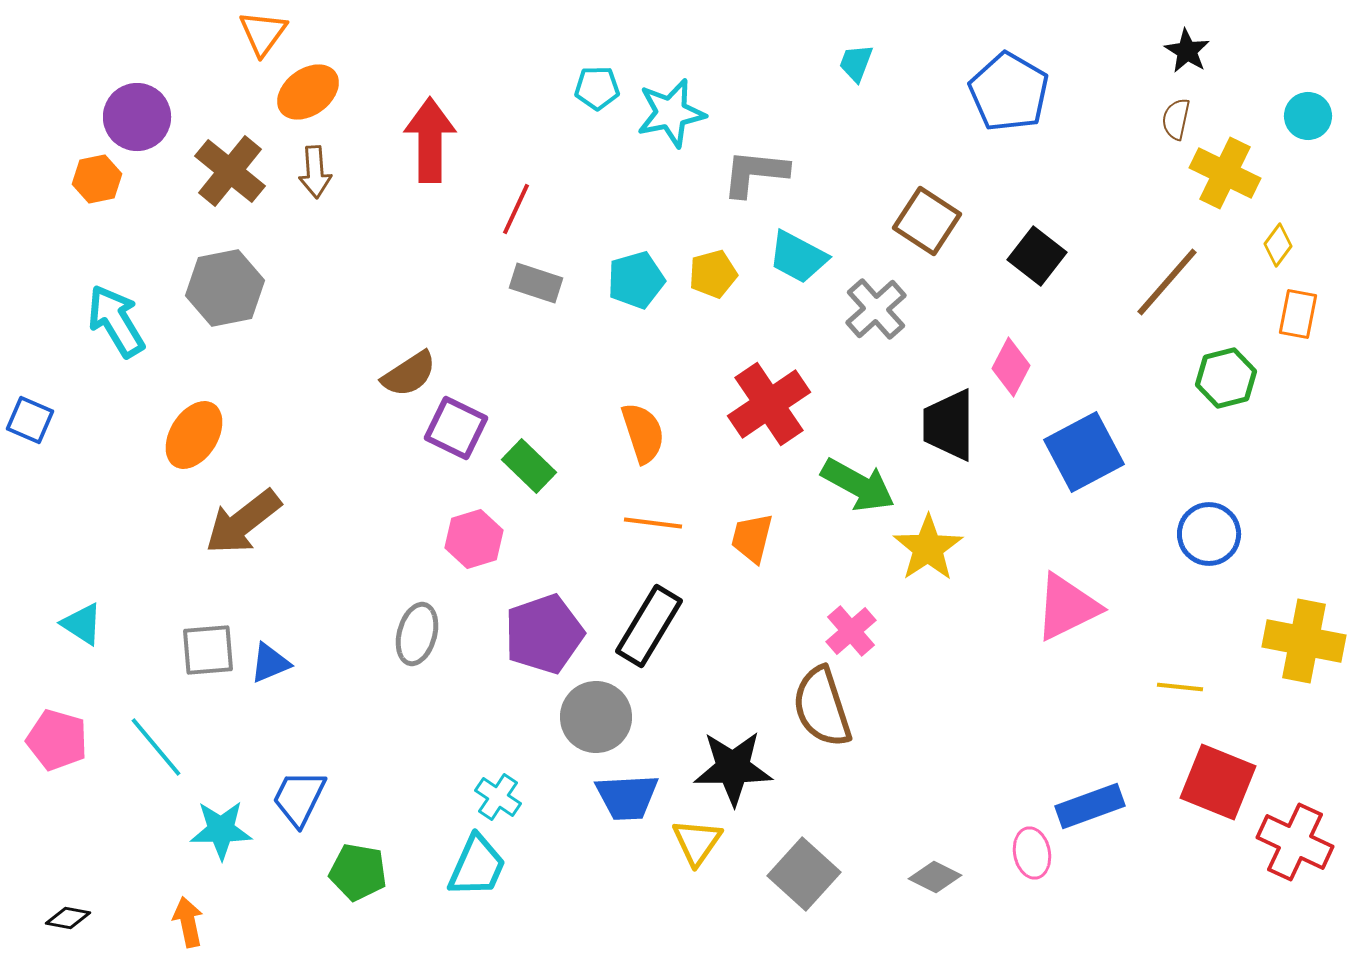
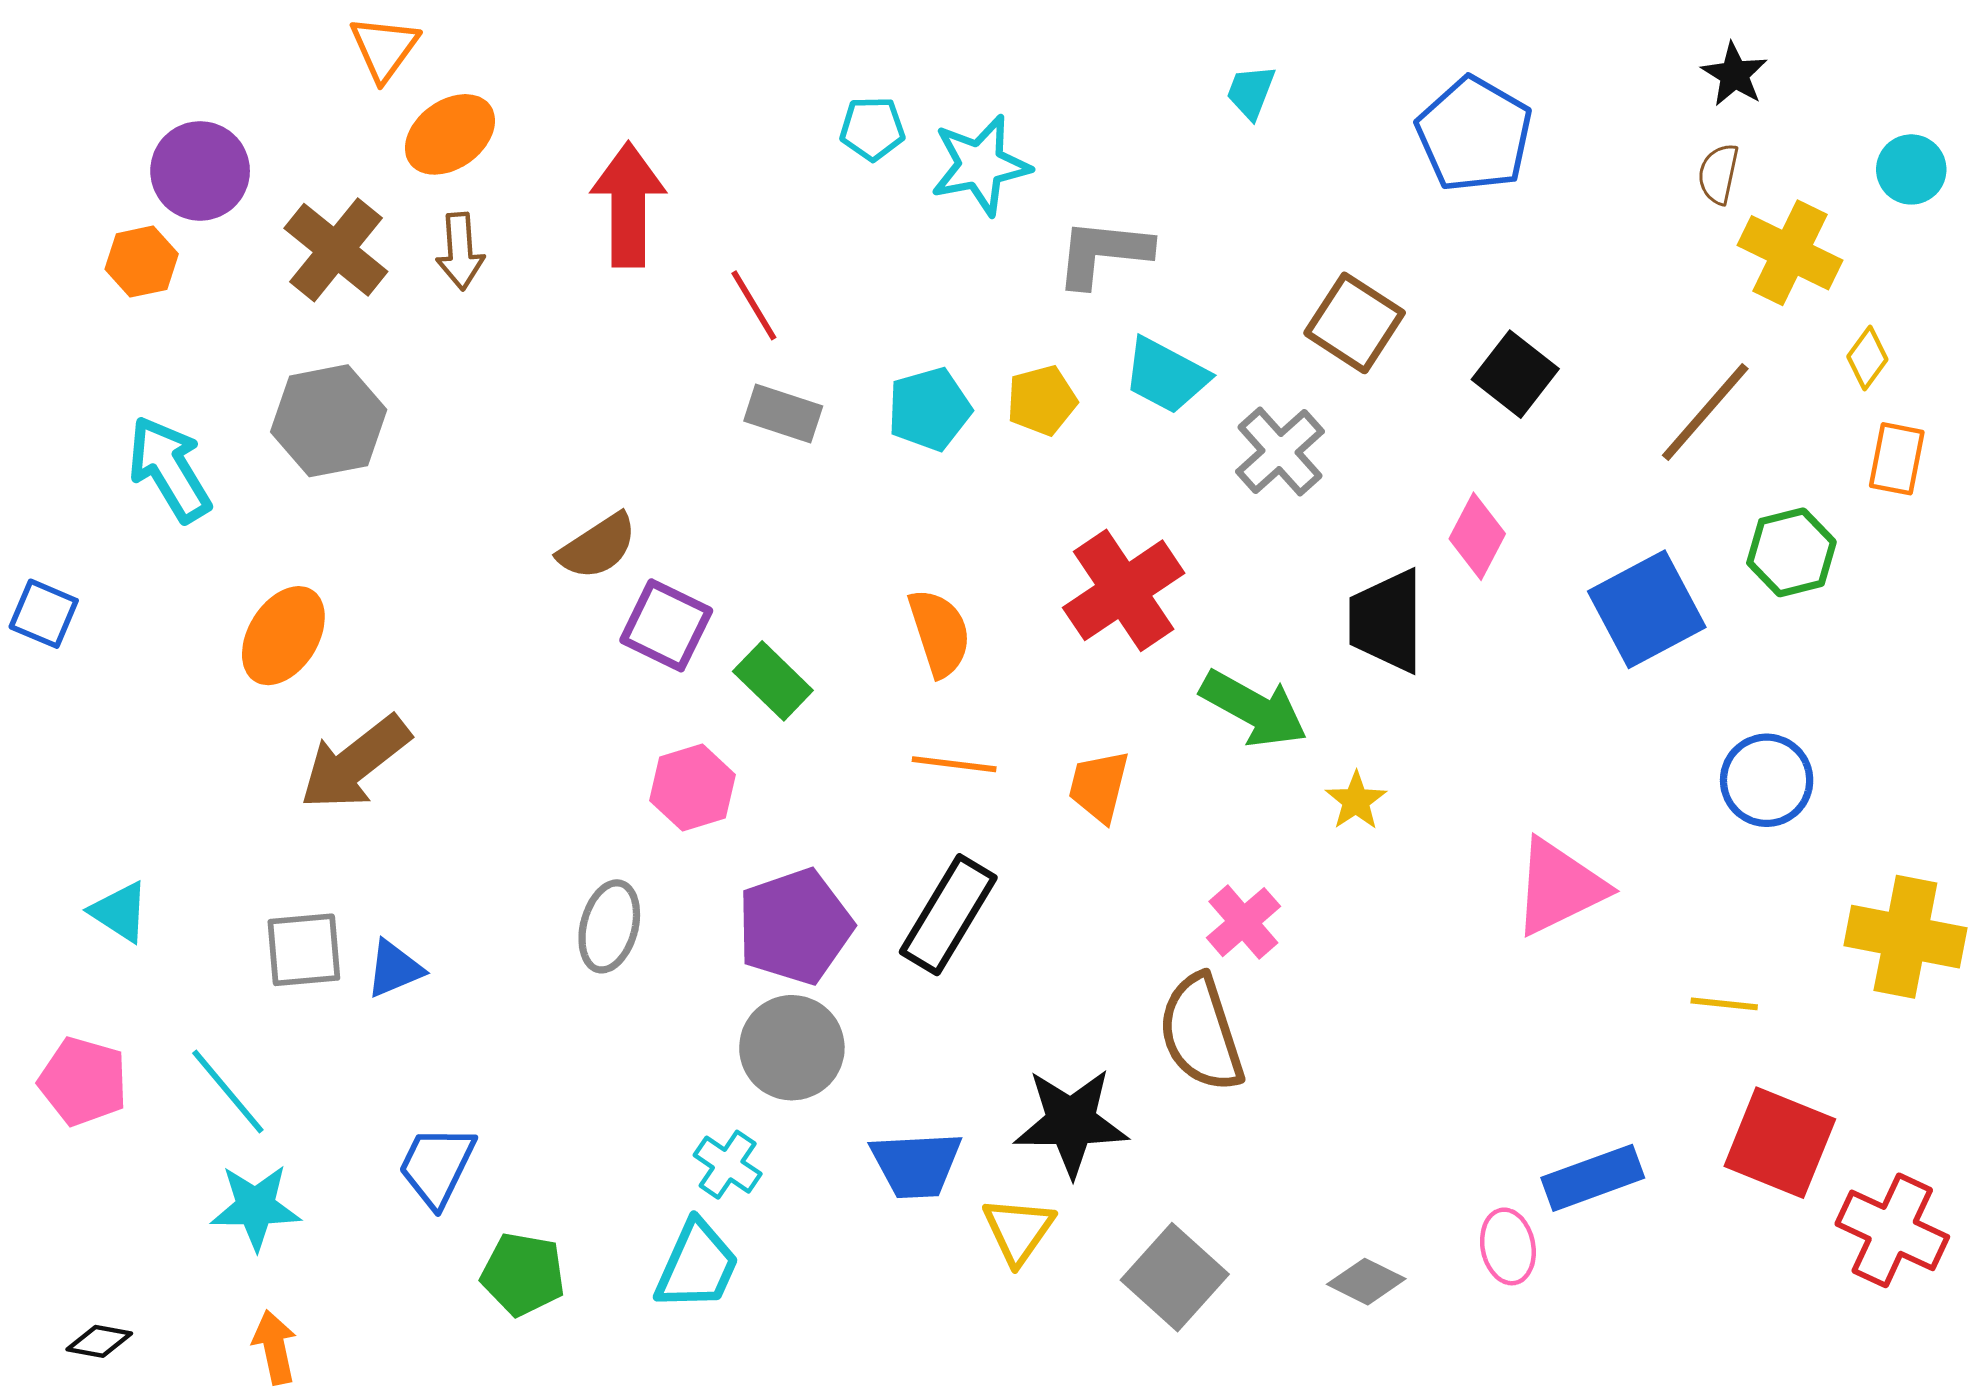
red line: (516, 209) -> (754, 305), turned -56
blue square: (1084, 452) -> (1647, 609), moved
yellow star: (928, 548) -> (1356, 801), size x0.6
gray circle: (596, 717) -> (792, 1048), moved
cyan star: (221, 830) -> (256, 1207), moved

